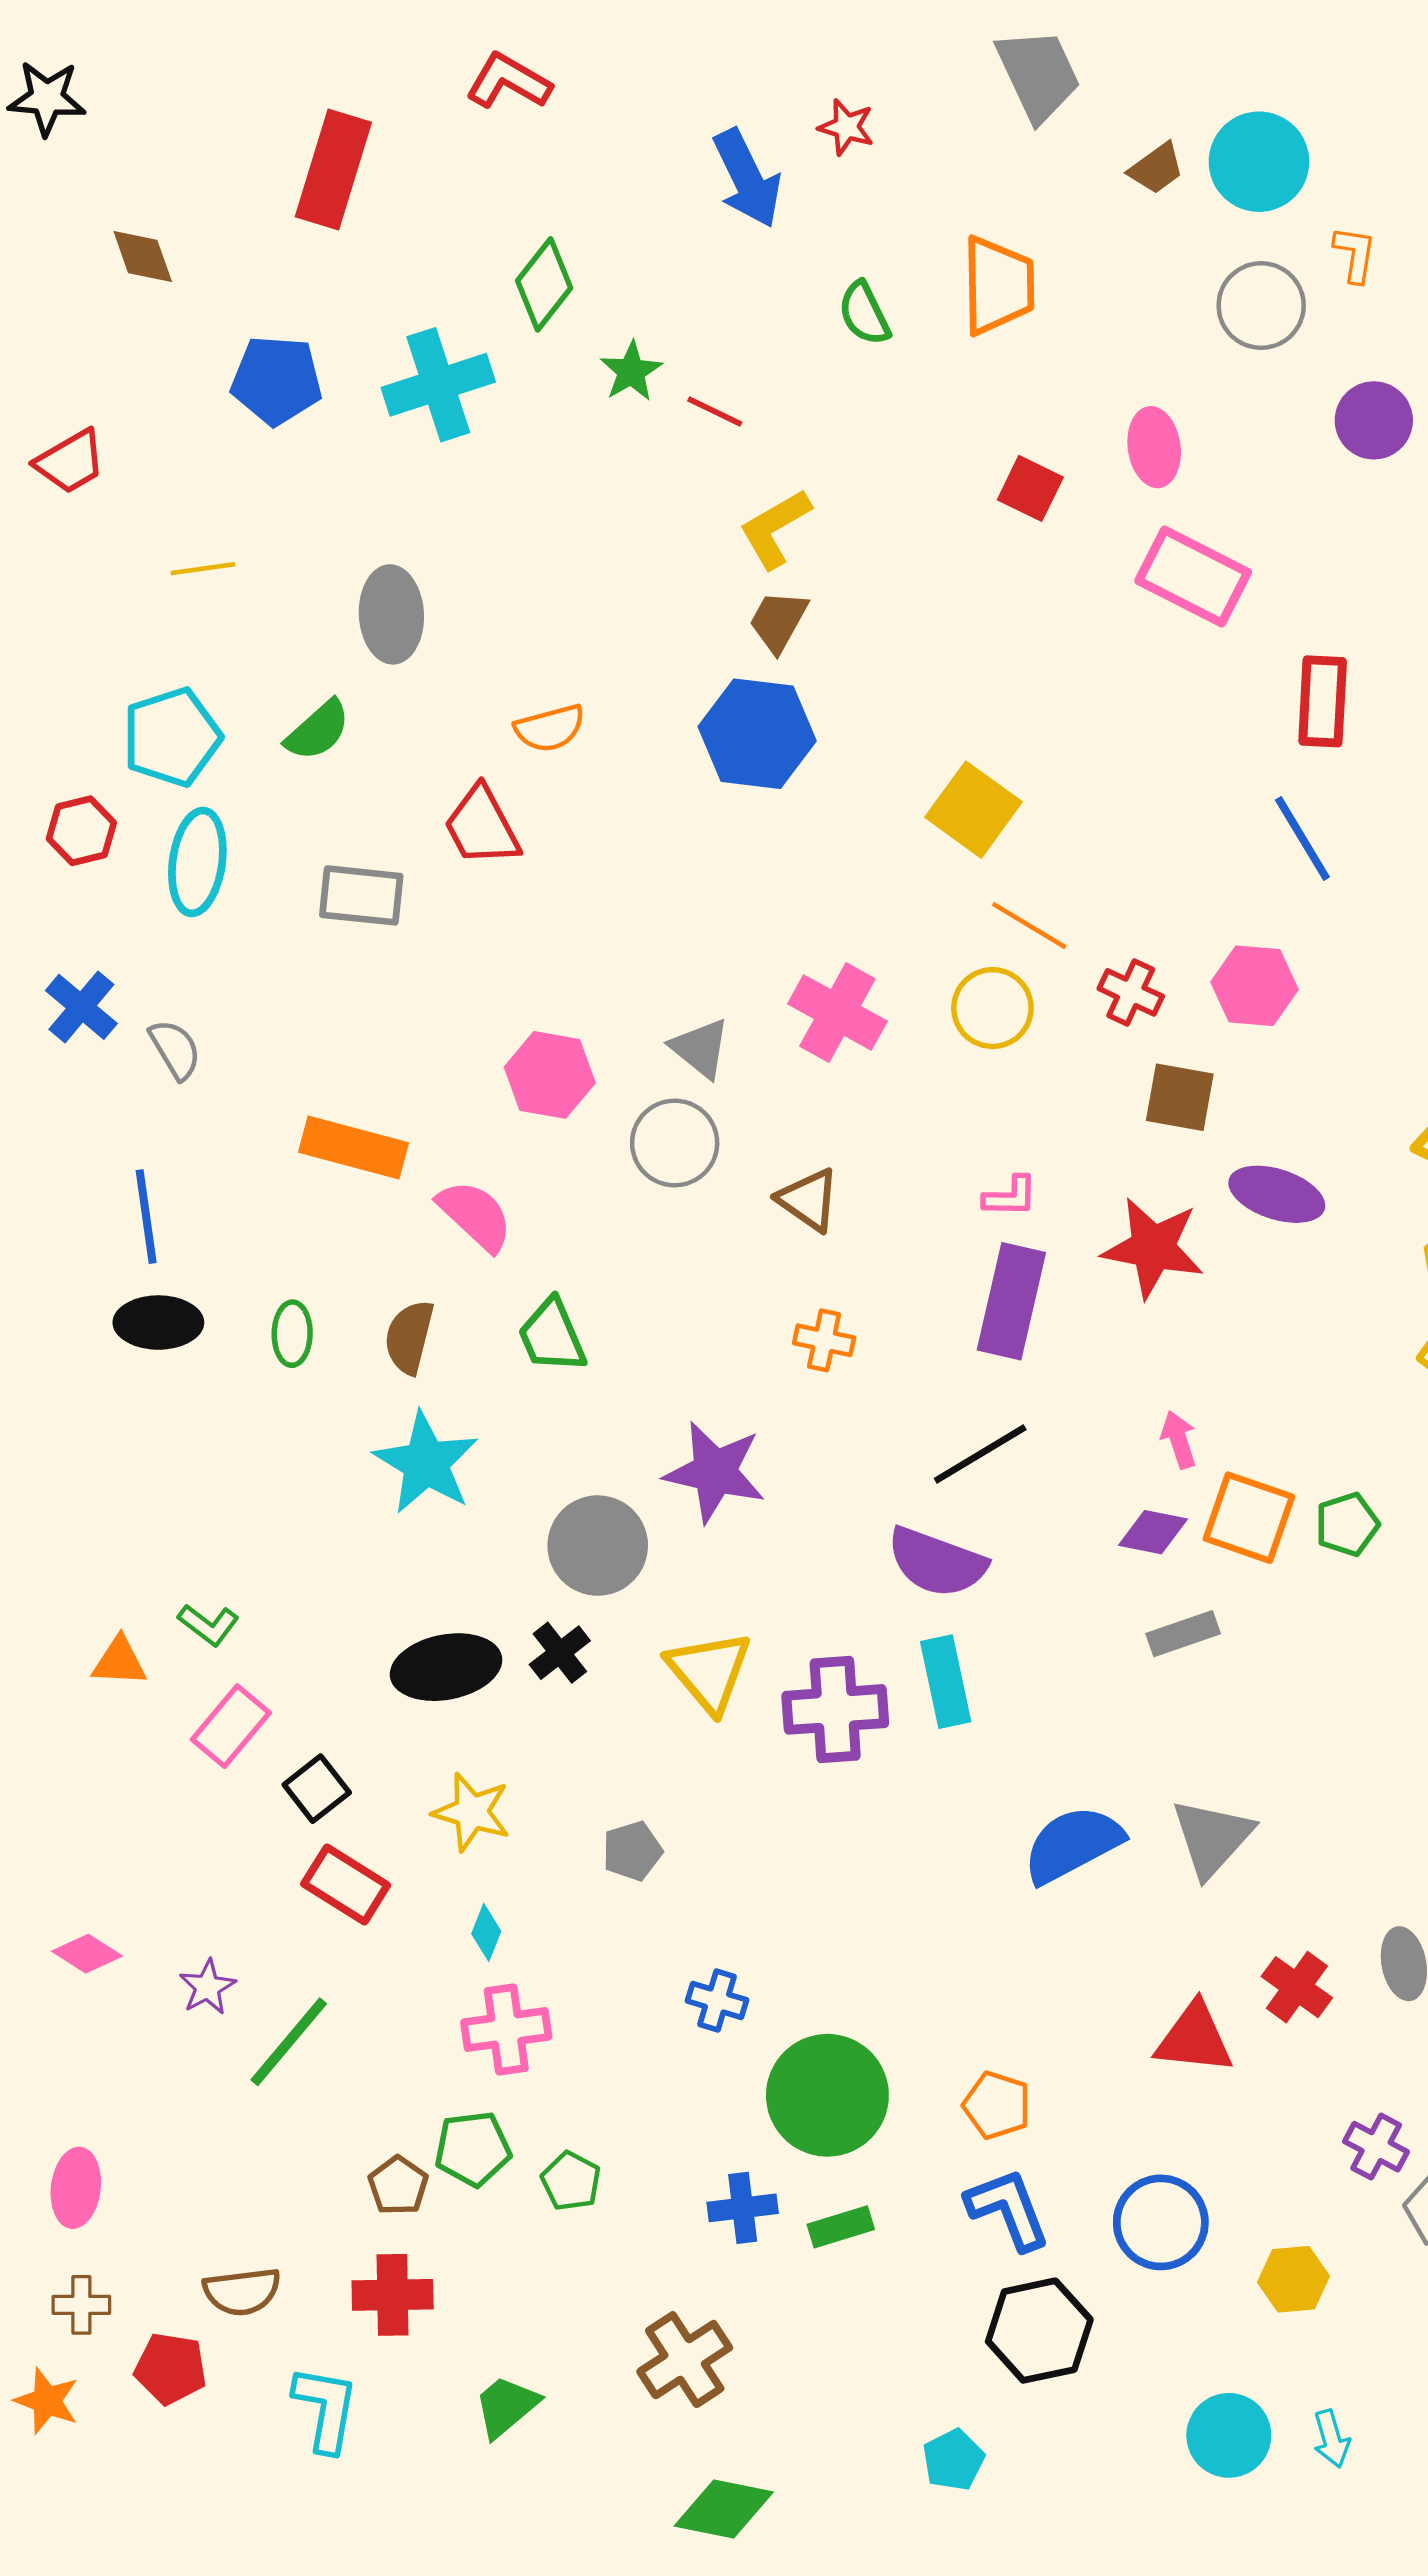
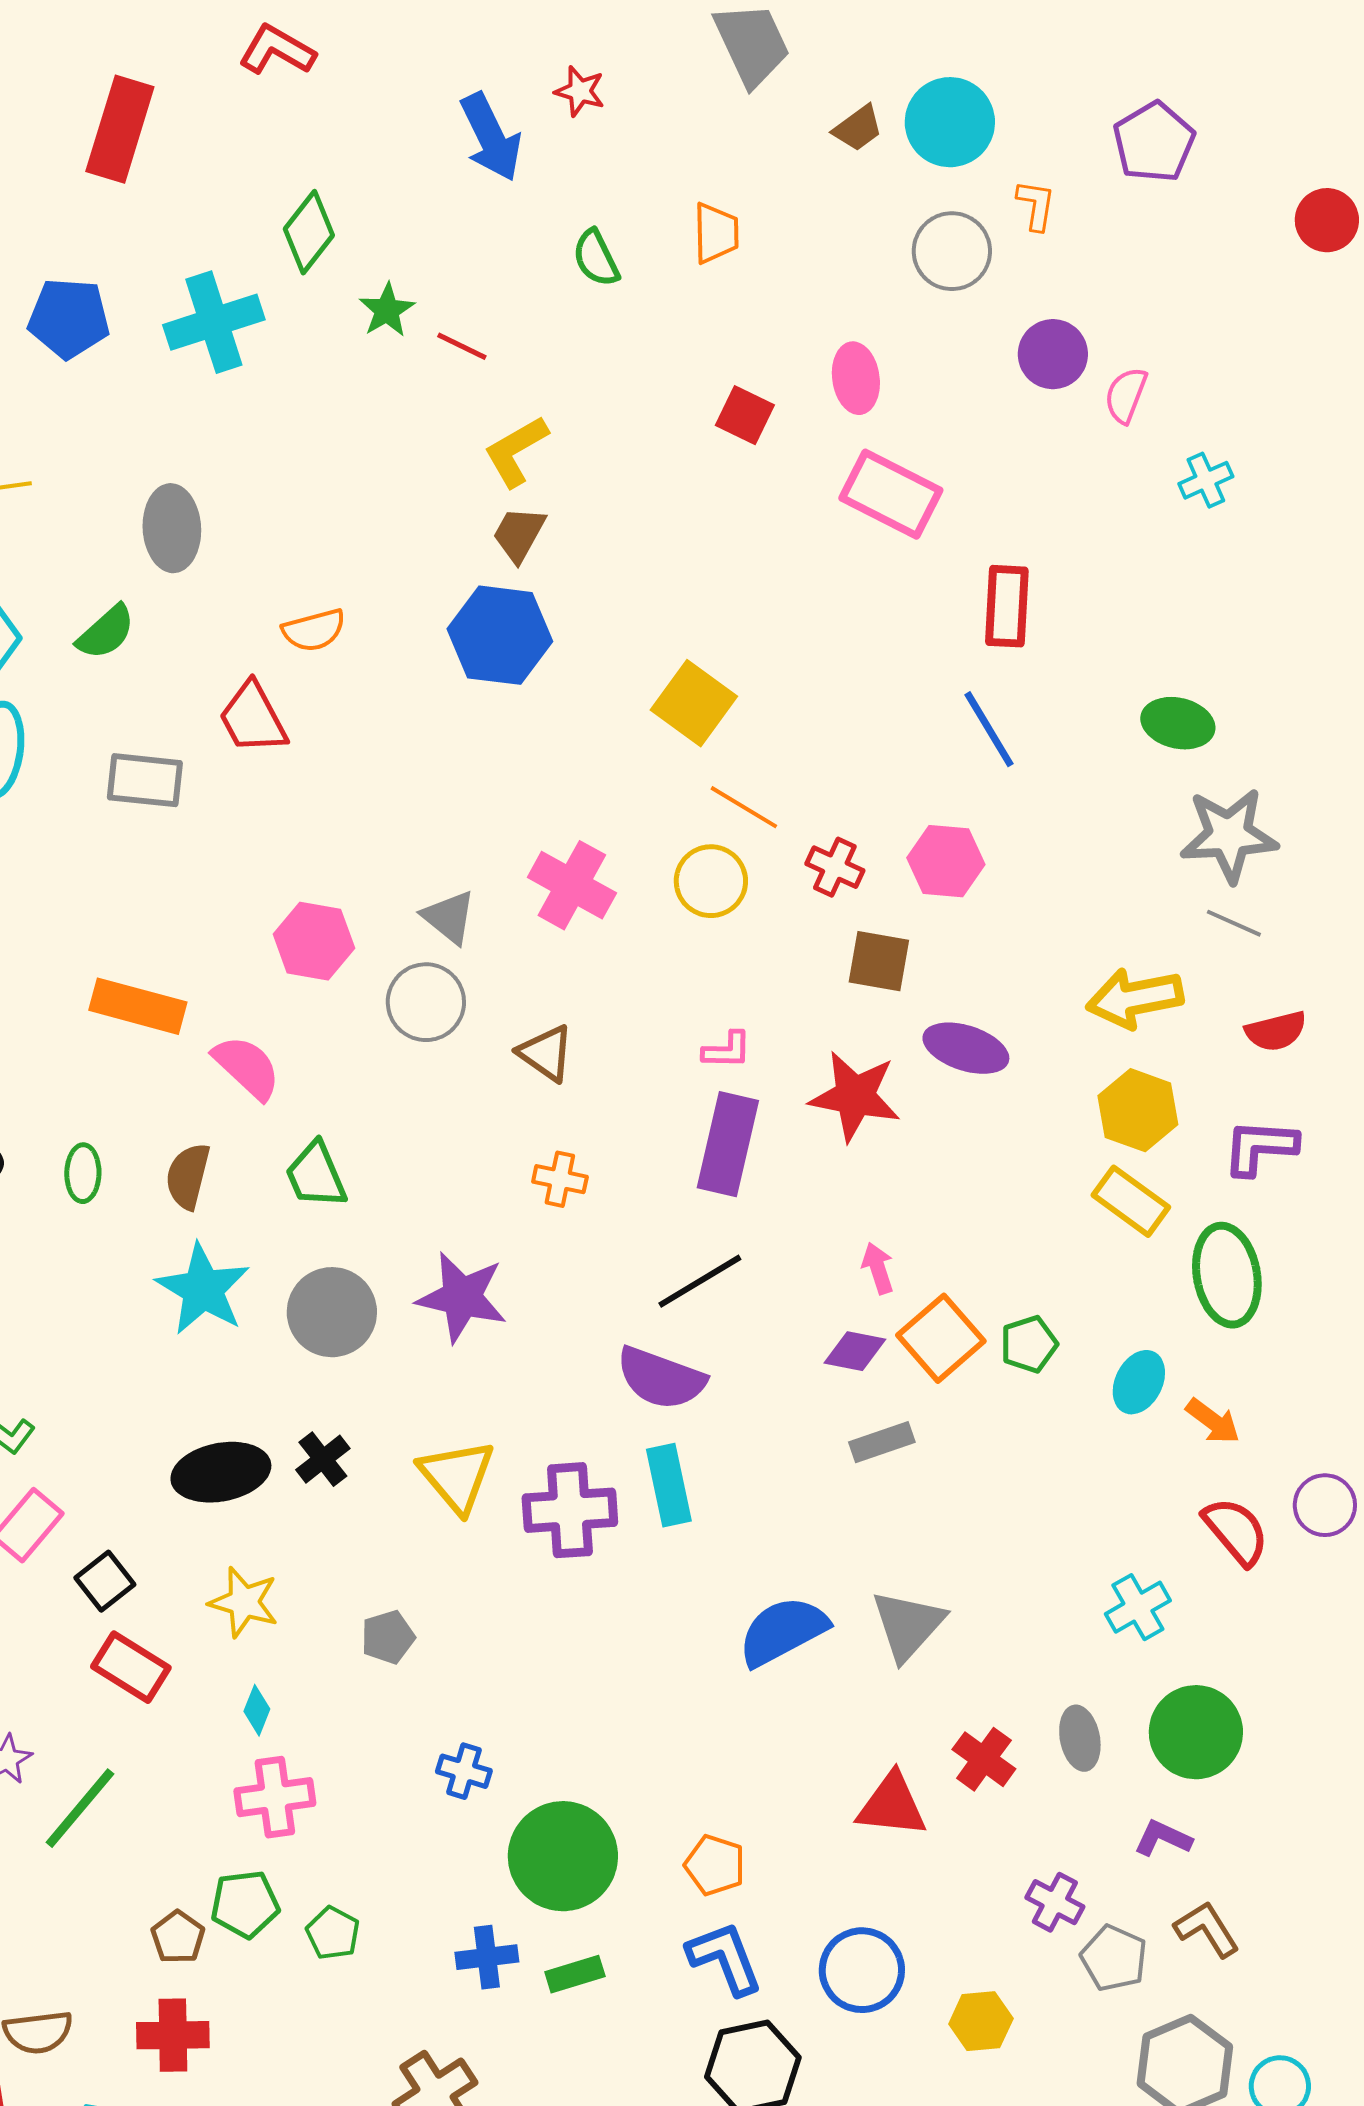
orange trapezoid: (998, 285) -> (716, 233), size x0.7
orange square: (1249, 1518) -> (941, 1338), turned 30
gray circle: (598, 1546) -> (332, 1312), moved

